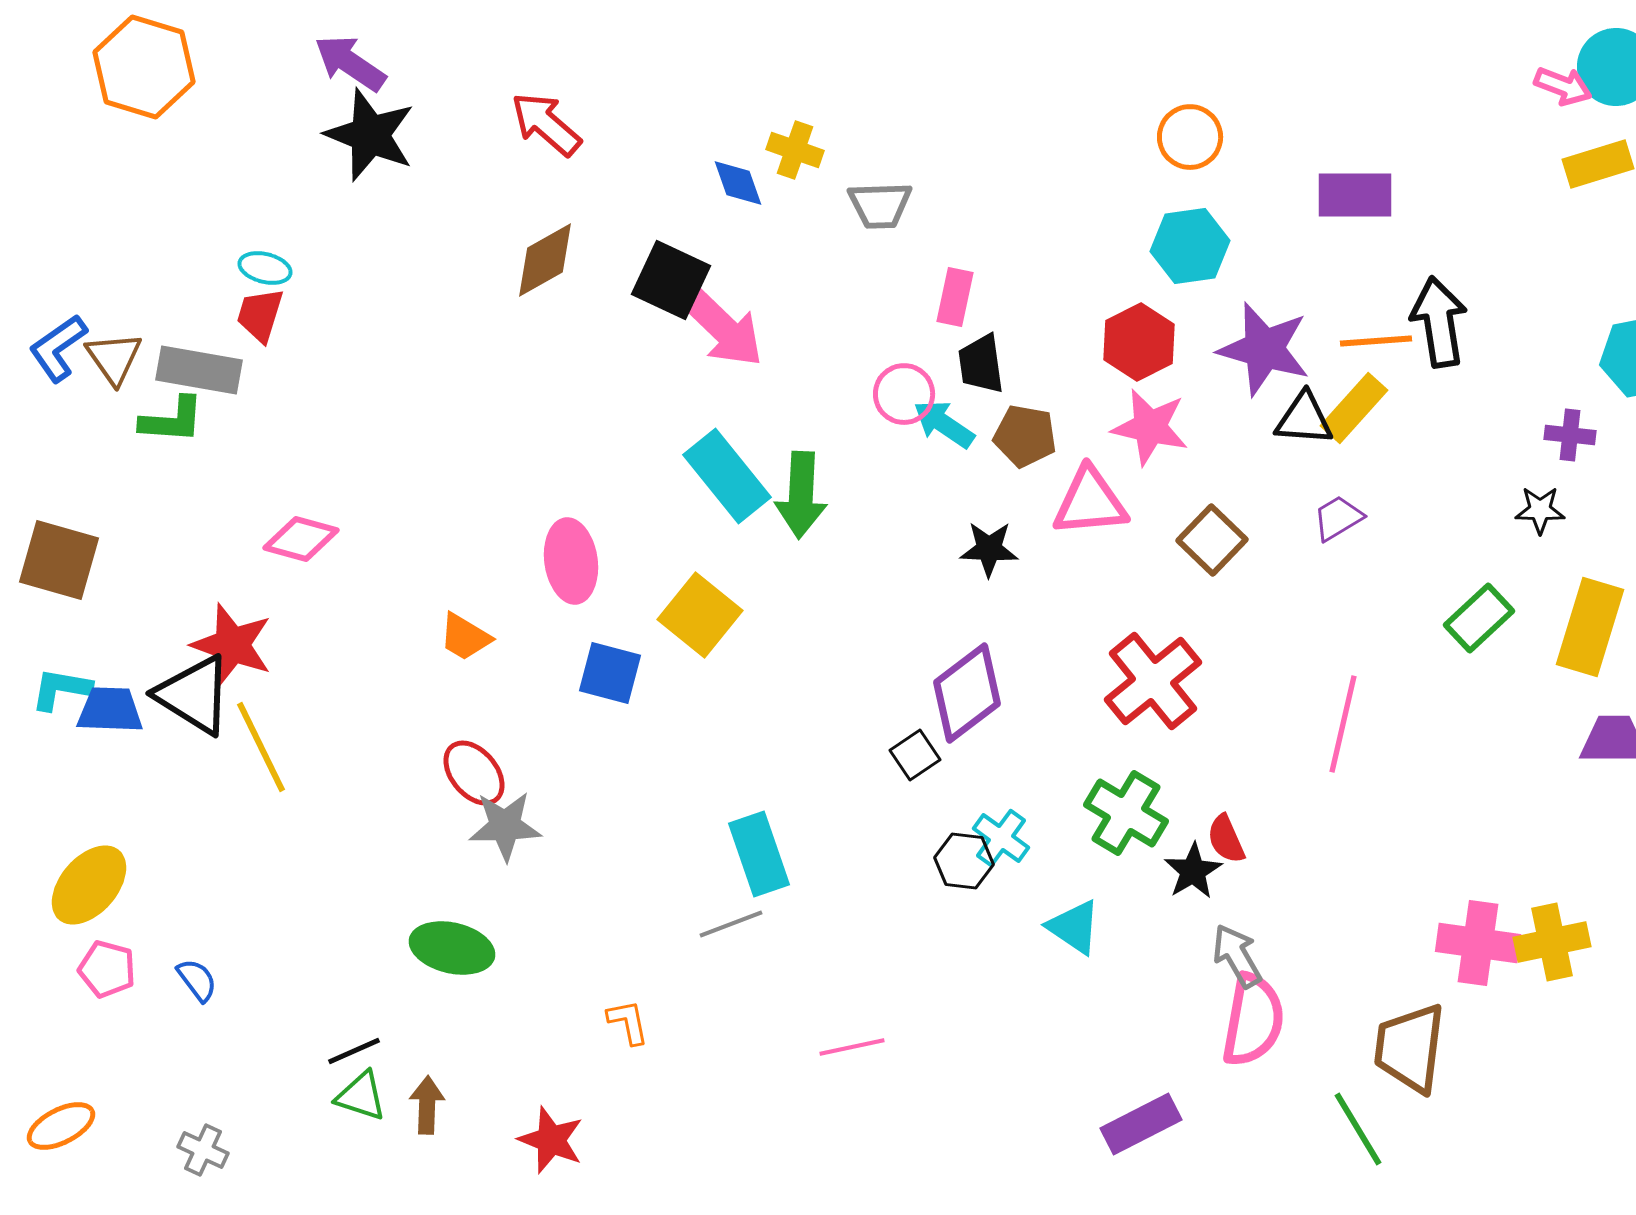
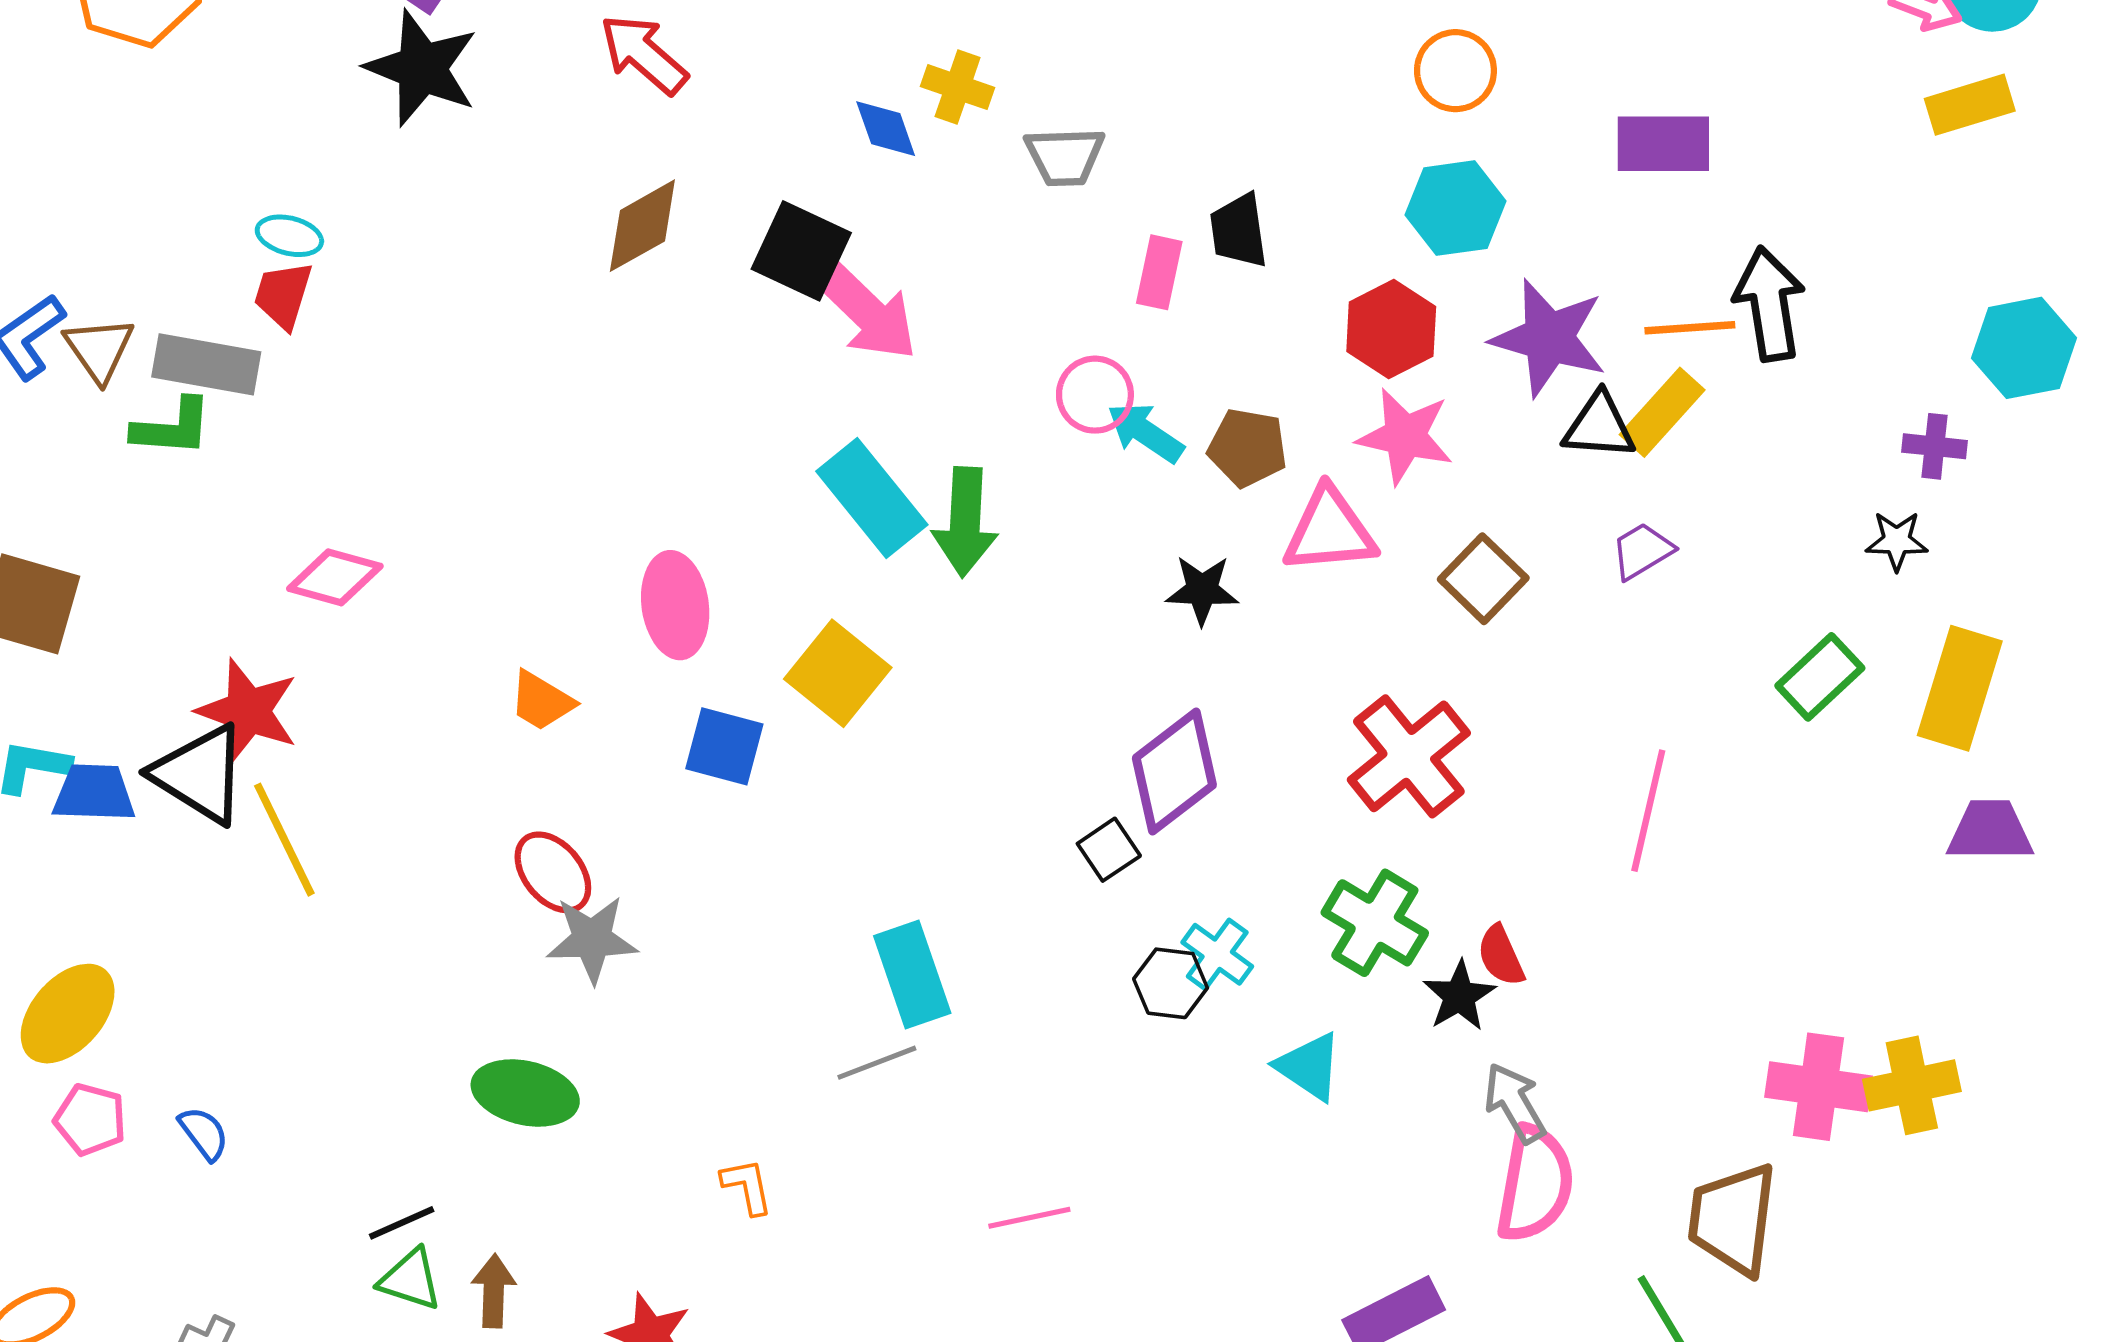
black trapezoid: (981, 364) -> (1239, 231), moved

